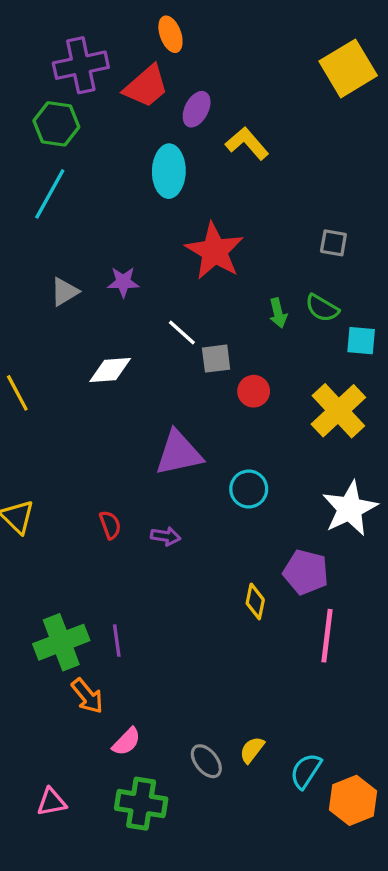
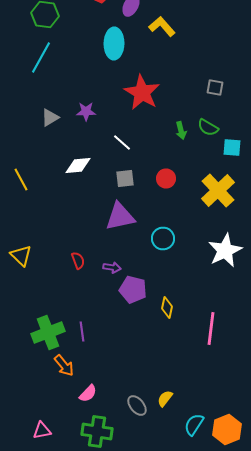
gray square: (216, 359) -> (125, 178), moved
purple pentagon: (306, 572) -> (133, 290), moved
cyan semicircle: (306, 771) -> (194, 424), moved

